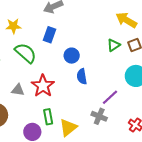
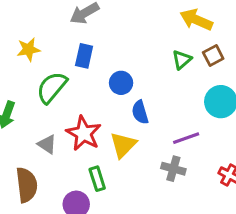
green semicircle: (26, 53) -> (52, 87), turned -85
gray triangle: (18, 90) -> (47, 144), turned 32
purple line: (110, 97) -> (186, 138), turned 30
yellow triangle: (68, 128) -> (123, 145), moved

